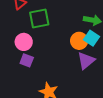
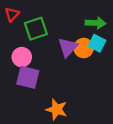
purple square: (27, 60) -> (28, 77), size x1.5
purple triangle: (86, 61) -> (68, 47), moved

